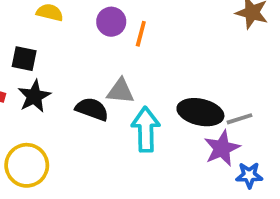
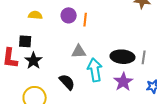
black semicircle: (92, 109) -> (67, 82), moved, turned 36
gray line: (240, 119) -> (144, 57), turned -56
purple star: (222, 148) -> (123, 82), moved

